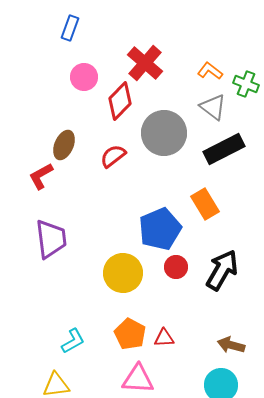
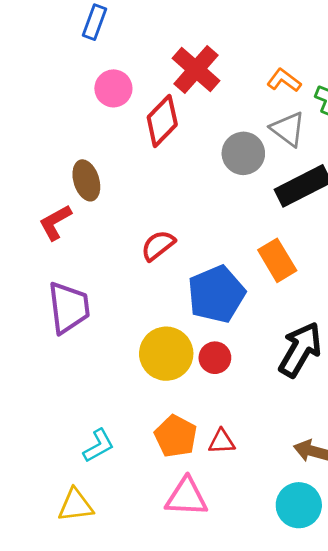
gray circle: (164, 133) -> (243, 153), moved, size x0.7
brown ellipse: (64, 145) -> (86, 180), turned -40
red semicircle: (113, 156) -> (158, 245), moved
red circle: (176, 267) -> (215, 358), moved

